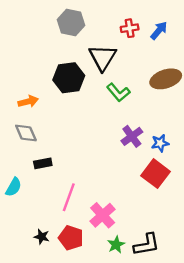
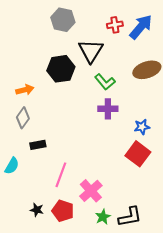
blue arrow: (159, 30) -> (141, 27), size x1.5
gray diamond: (26, 133) -> (23, 118), turned 60
purple cross: (132, 136) -> (108, 109), moved, turned 36

